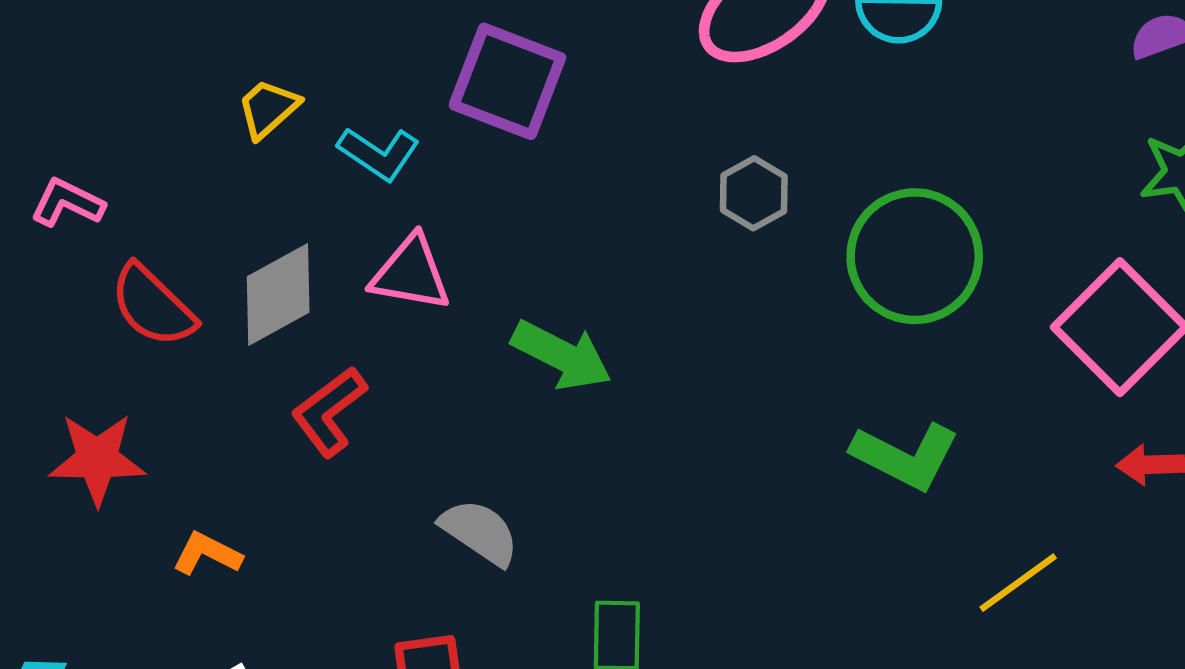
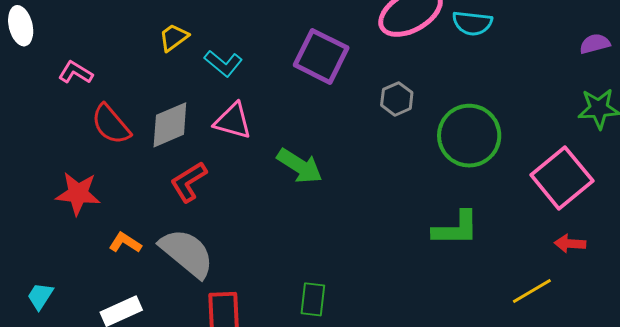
purple square: (507, 81) -> (321, 56), moved
green L-shape: (905, 456) -> (456, 229), turned -33
gray semicircle: (480, 532) -> (187, 253), moved, size x1.5
yellow line: (1018, 583) -> (532, 291), moved

